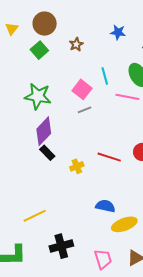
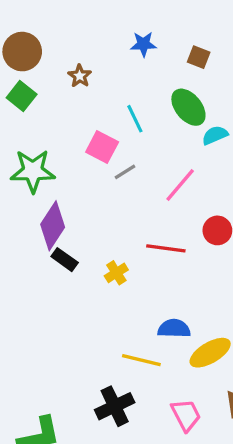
pink line: (127, 97) -> (180, 185), moved, turned -50
gray line: (85, 110) -> (125, 172), moved
yellow line: (35, 216) -> (141, 360), moved, turned 50

